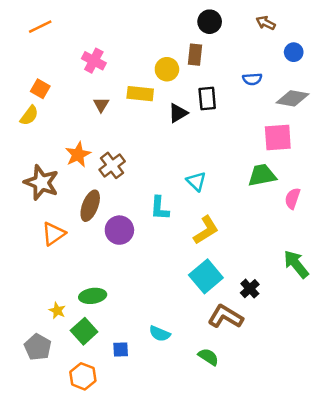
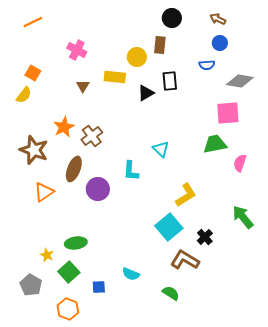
blue circle: (294, 52) -> (220, 43), moved
yellow L-shape: (206, 230) -> (186, 195), moved

